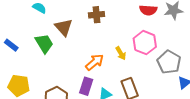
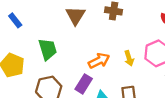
green trapezoid: (44, 43) -> (48, 49), moved

